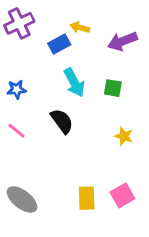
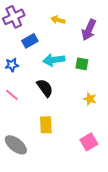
purple arrow: (122, 41) -> (89, 30), turned -45
blue rectangle: (59, 44) -> (30, 41), moved
cyan arrow: (74, 83) -> (54, 60), turned 110
yellow rectangle: (87, 198) -> (46, 125), moved

